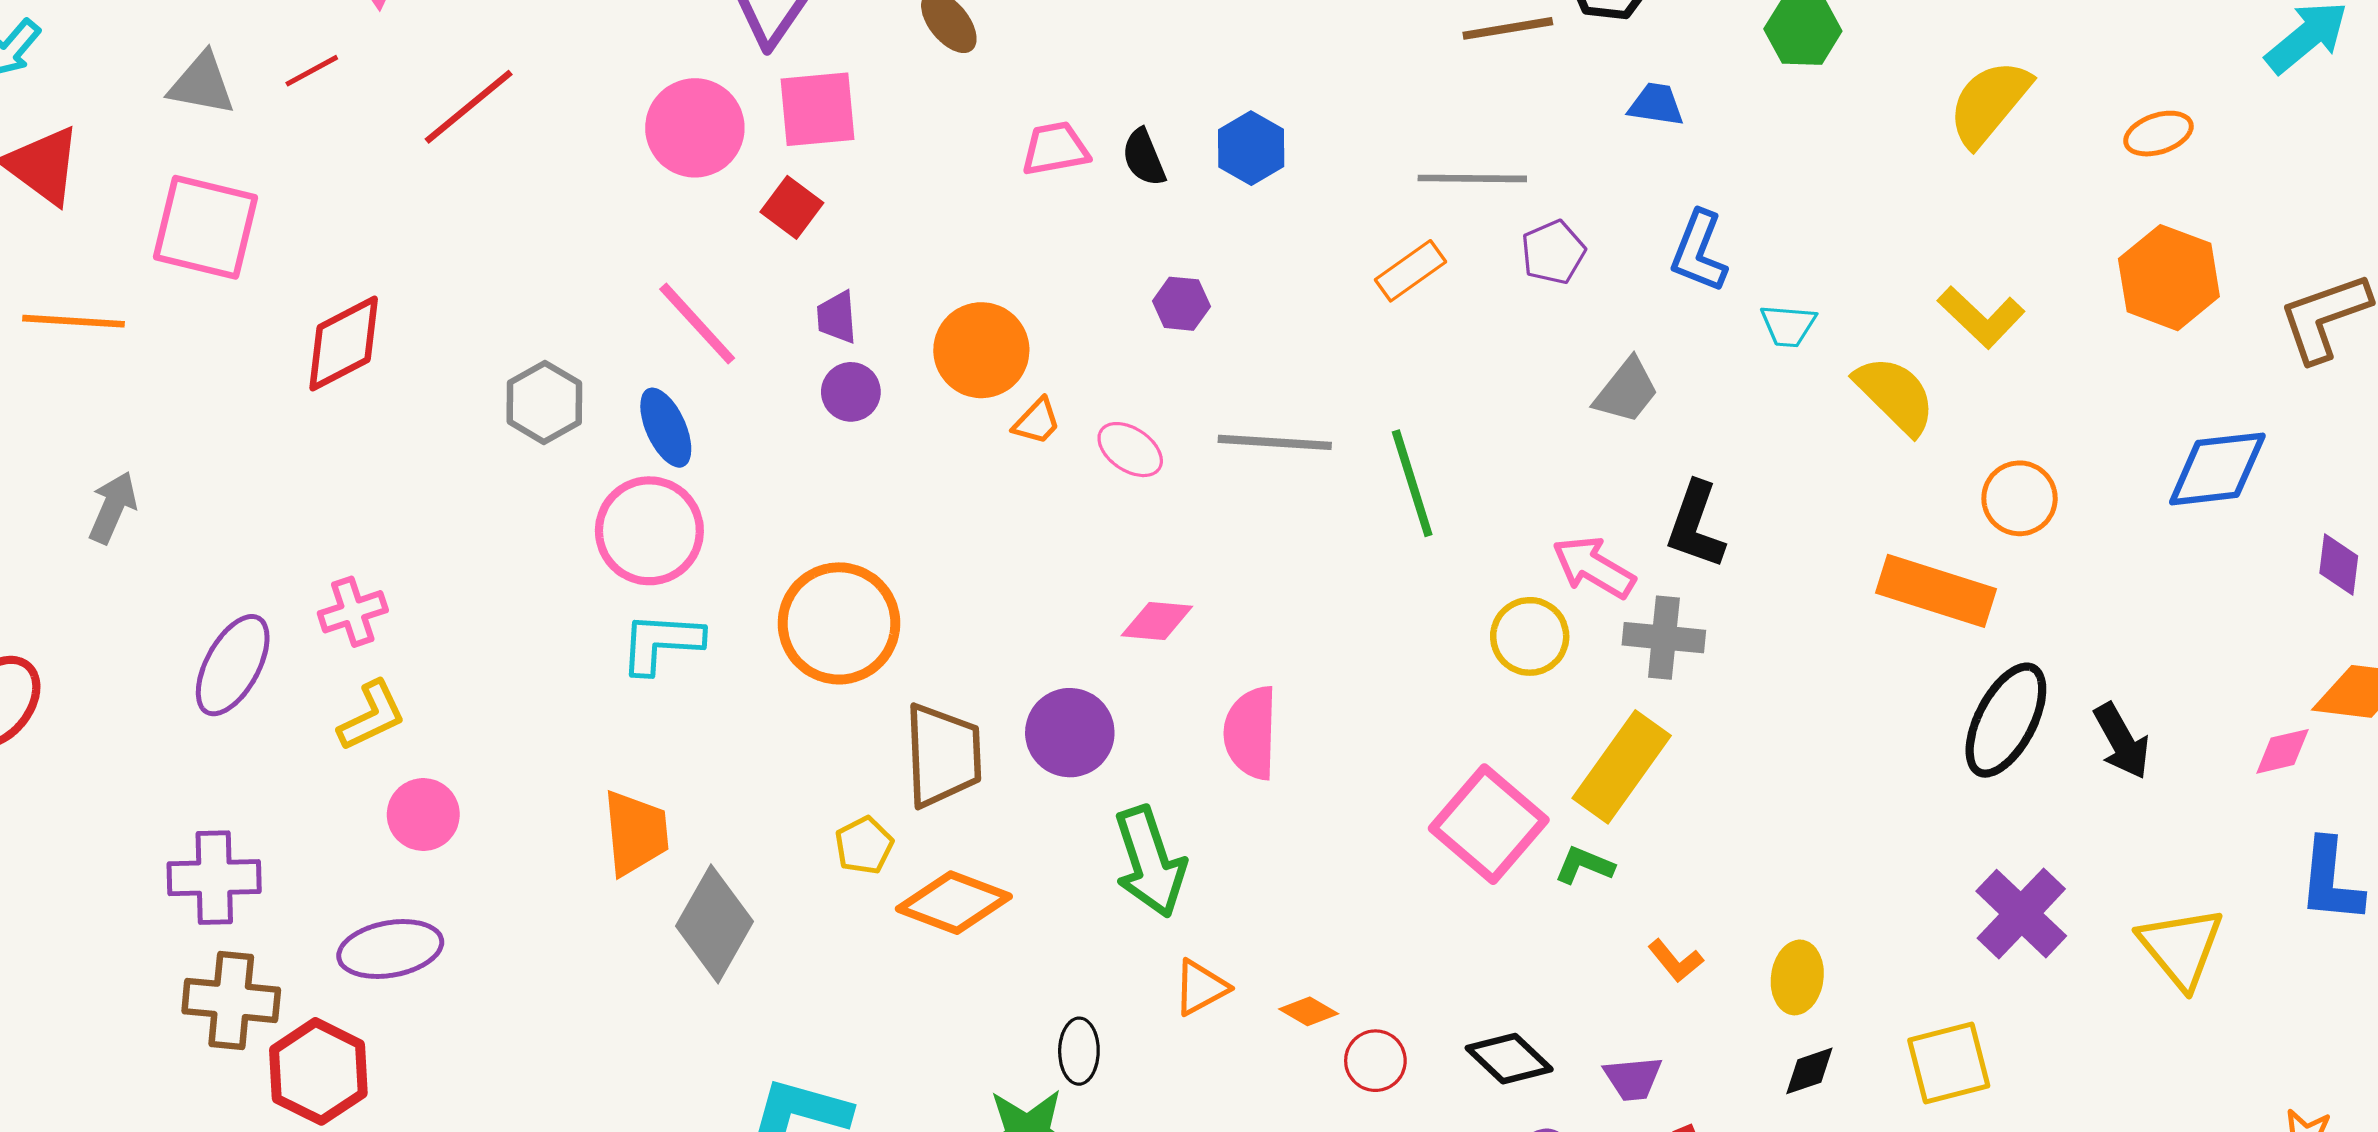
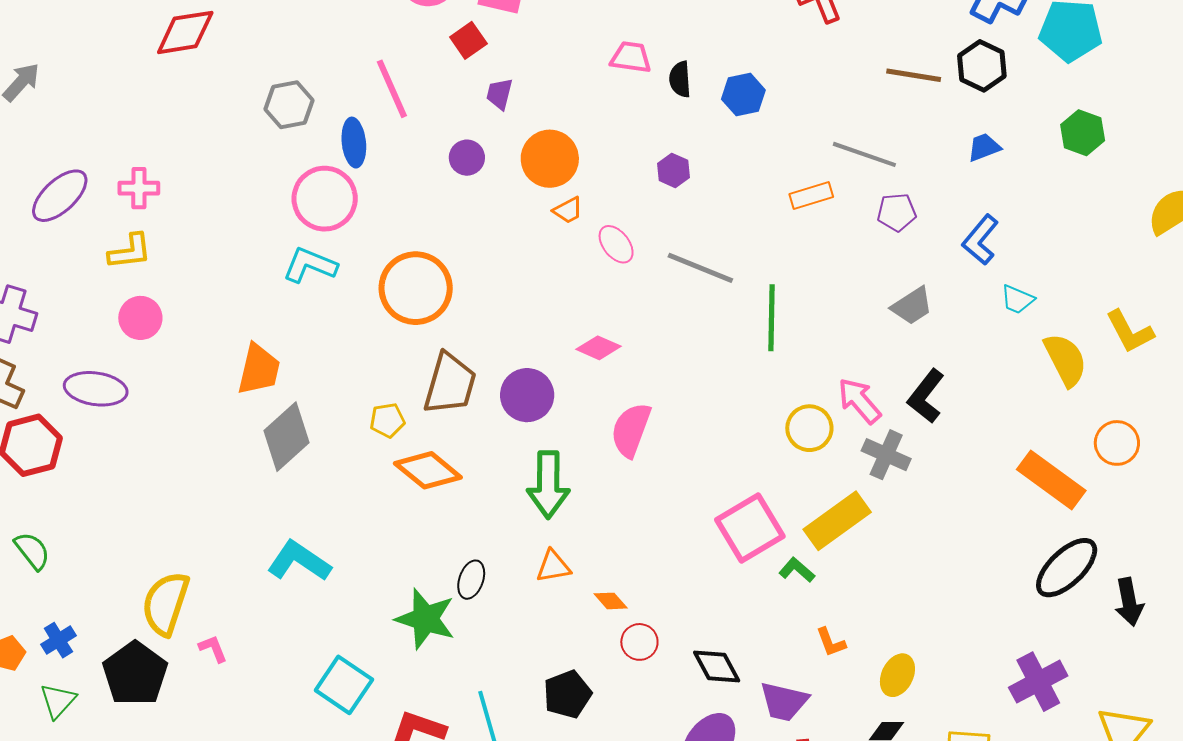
blue trapezoid: (1656, 104) -> (984, 147), turned -48
purple trapezoid: (837, 317) -> (499, 94), moved
purple trapezoid: (1633, 1078) -> (784, 702), size x1.4

